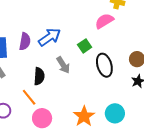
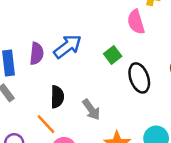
pink semicircle: (104, 21) -> (136, 22), turned -72
gray arrow: (63, 65) -> (91, 110), moved

